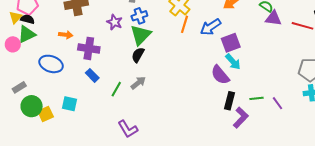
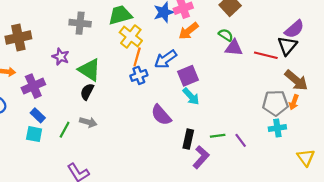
blue cross: (139, 16) -> (139, 75), moved
green triangle: (141, 35) -> (90, 70), turned -40
purple cross: (89, 48) -> (33, 86), turned -30
purple semicircle: (220, 75) -> (161, 115), moved
gray arrow: (138, 83) -> (88, 122), turned 56
cyan square: (69, 104) -> (34, 134), moved

